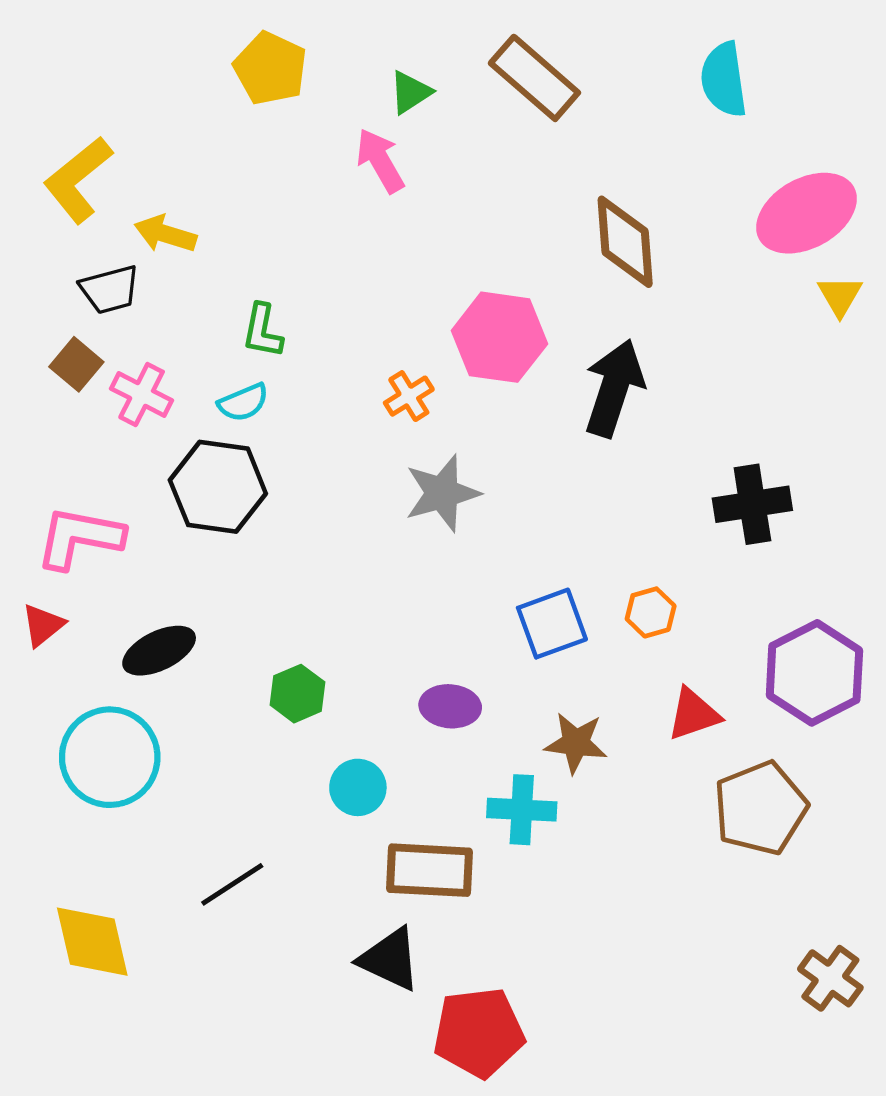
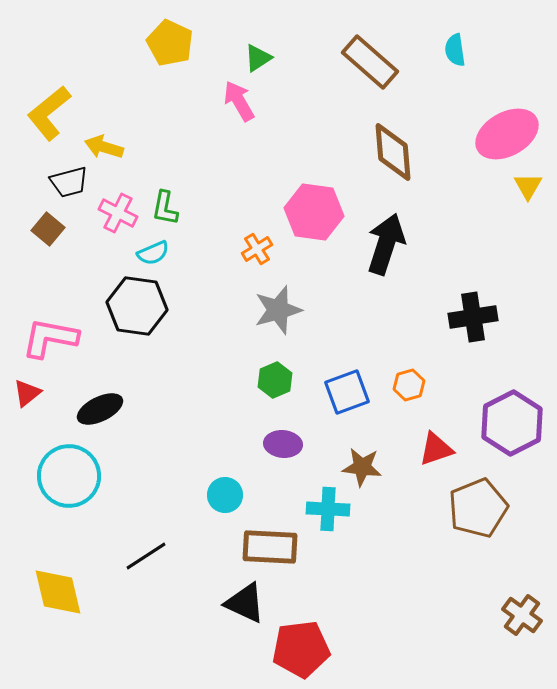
brown rectangle: (534, 78) -> (370, 62), moved
cyan semicircle: (724, 80) -> (455, 50), size x0.7
pink cross: (142, 394) -> (118, 213), moved
green hexagon: (297, 694) -> (275, 380), moved

